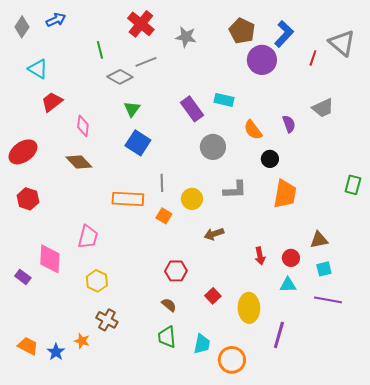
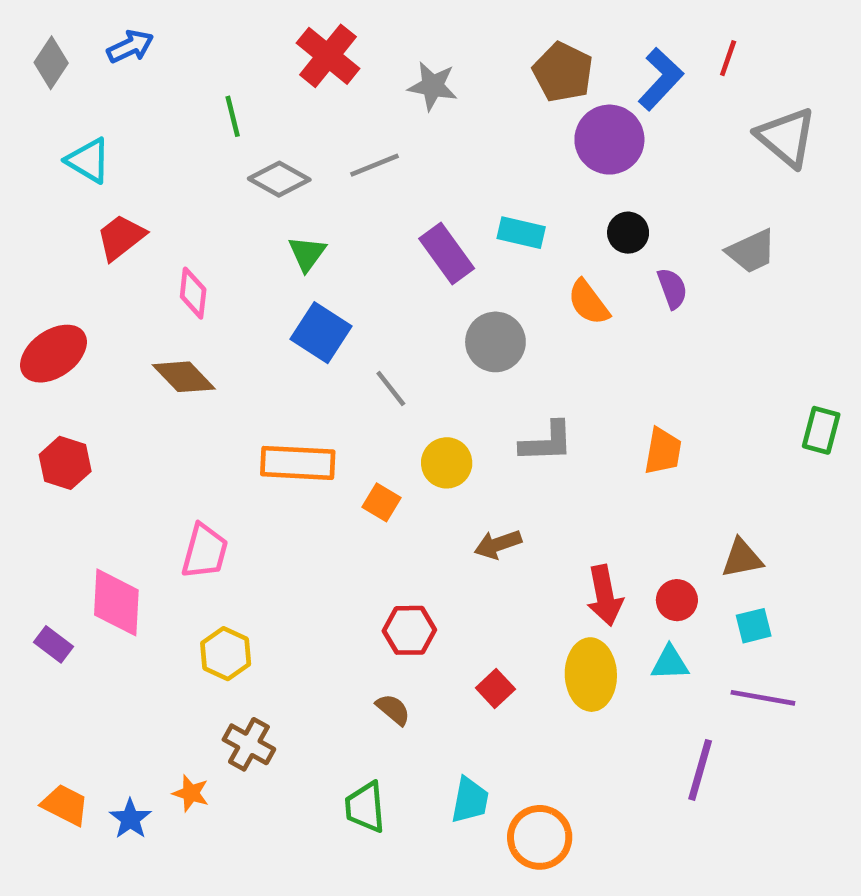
gray triangle: (342, 43) -> (786, 137), moved
red line: (313, 58) -> (728, 58), moved
gray line: (146, 62) -> (375, 165), moved
black circle: (270, 159) -> (628, 233), moved
gray line: (162, 183) -> (391, 388), moved, turned -36
orange trapezoid: (285, 194) -> (663, 451), size x0.7
red arrow: (260, 256) -> (605, 595), size x1.4
yellow ellipse: (249, 308) -> (591, 675), moved
purple line: (279, 335) -> (700, 770), moved
green trapezoid: (167, 337) -> (365, 807), moved

